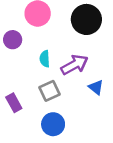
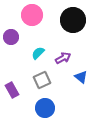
cyan semicircle: (45, 59) -> (38, 53), turned 48
purple arrow: (74, 65) -> (63, 58), size x0.7

